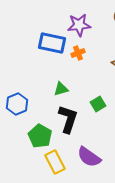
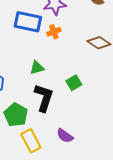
purple semicircle: (89, 157) -> (65, 136), size x0.7

